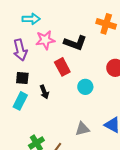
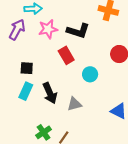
purple arrow: (20, 50) -> (17, 29), moved, turned -135
black arrow: (44, 92) -> (50, 93), moved, size x1.5
gray triangle: (82, 129) -> (74, 104), moved

